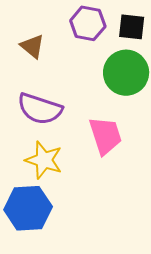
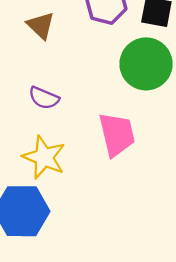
purple semicircle: (40, 109) -> (44, 98), size x0.6

